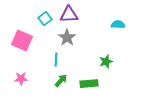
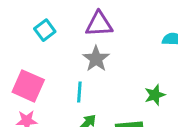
cyan square: (45, 19) -> (45, 30), moved
pink square: (22, 41) -> (28, 86), moved

